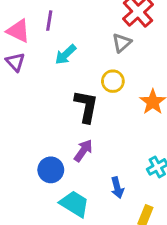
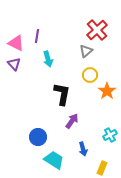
cyan arrow: (66, 55) -> (48, 59), turned -63
yellow circle: (113, 81) -> (90, 75), moved
purple arrow: (83, 151) -> (72, 121), moved

